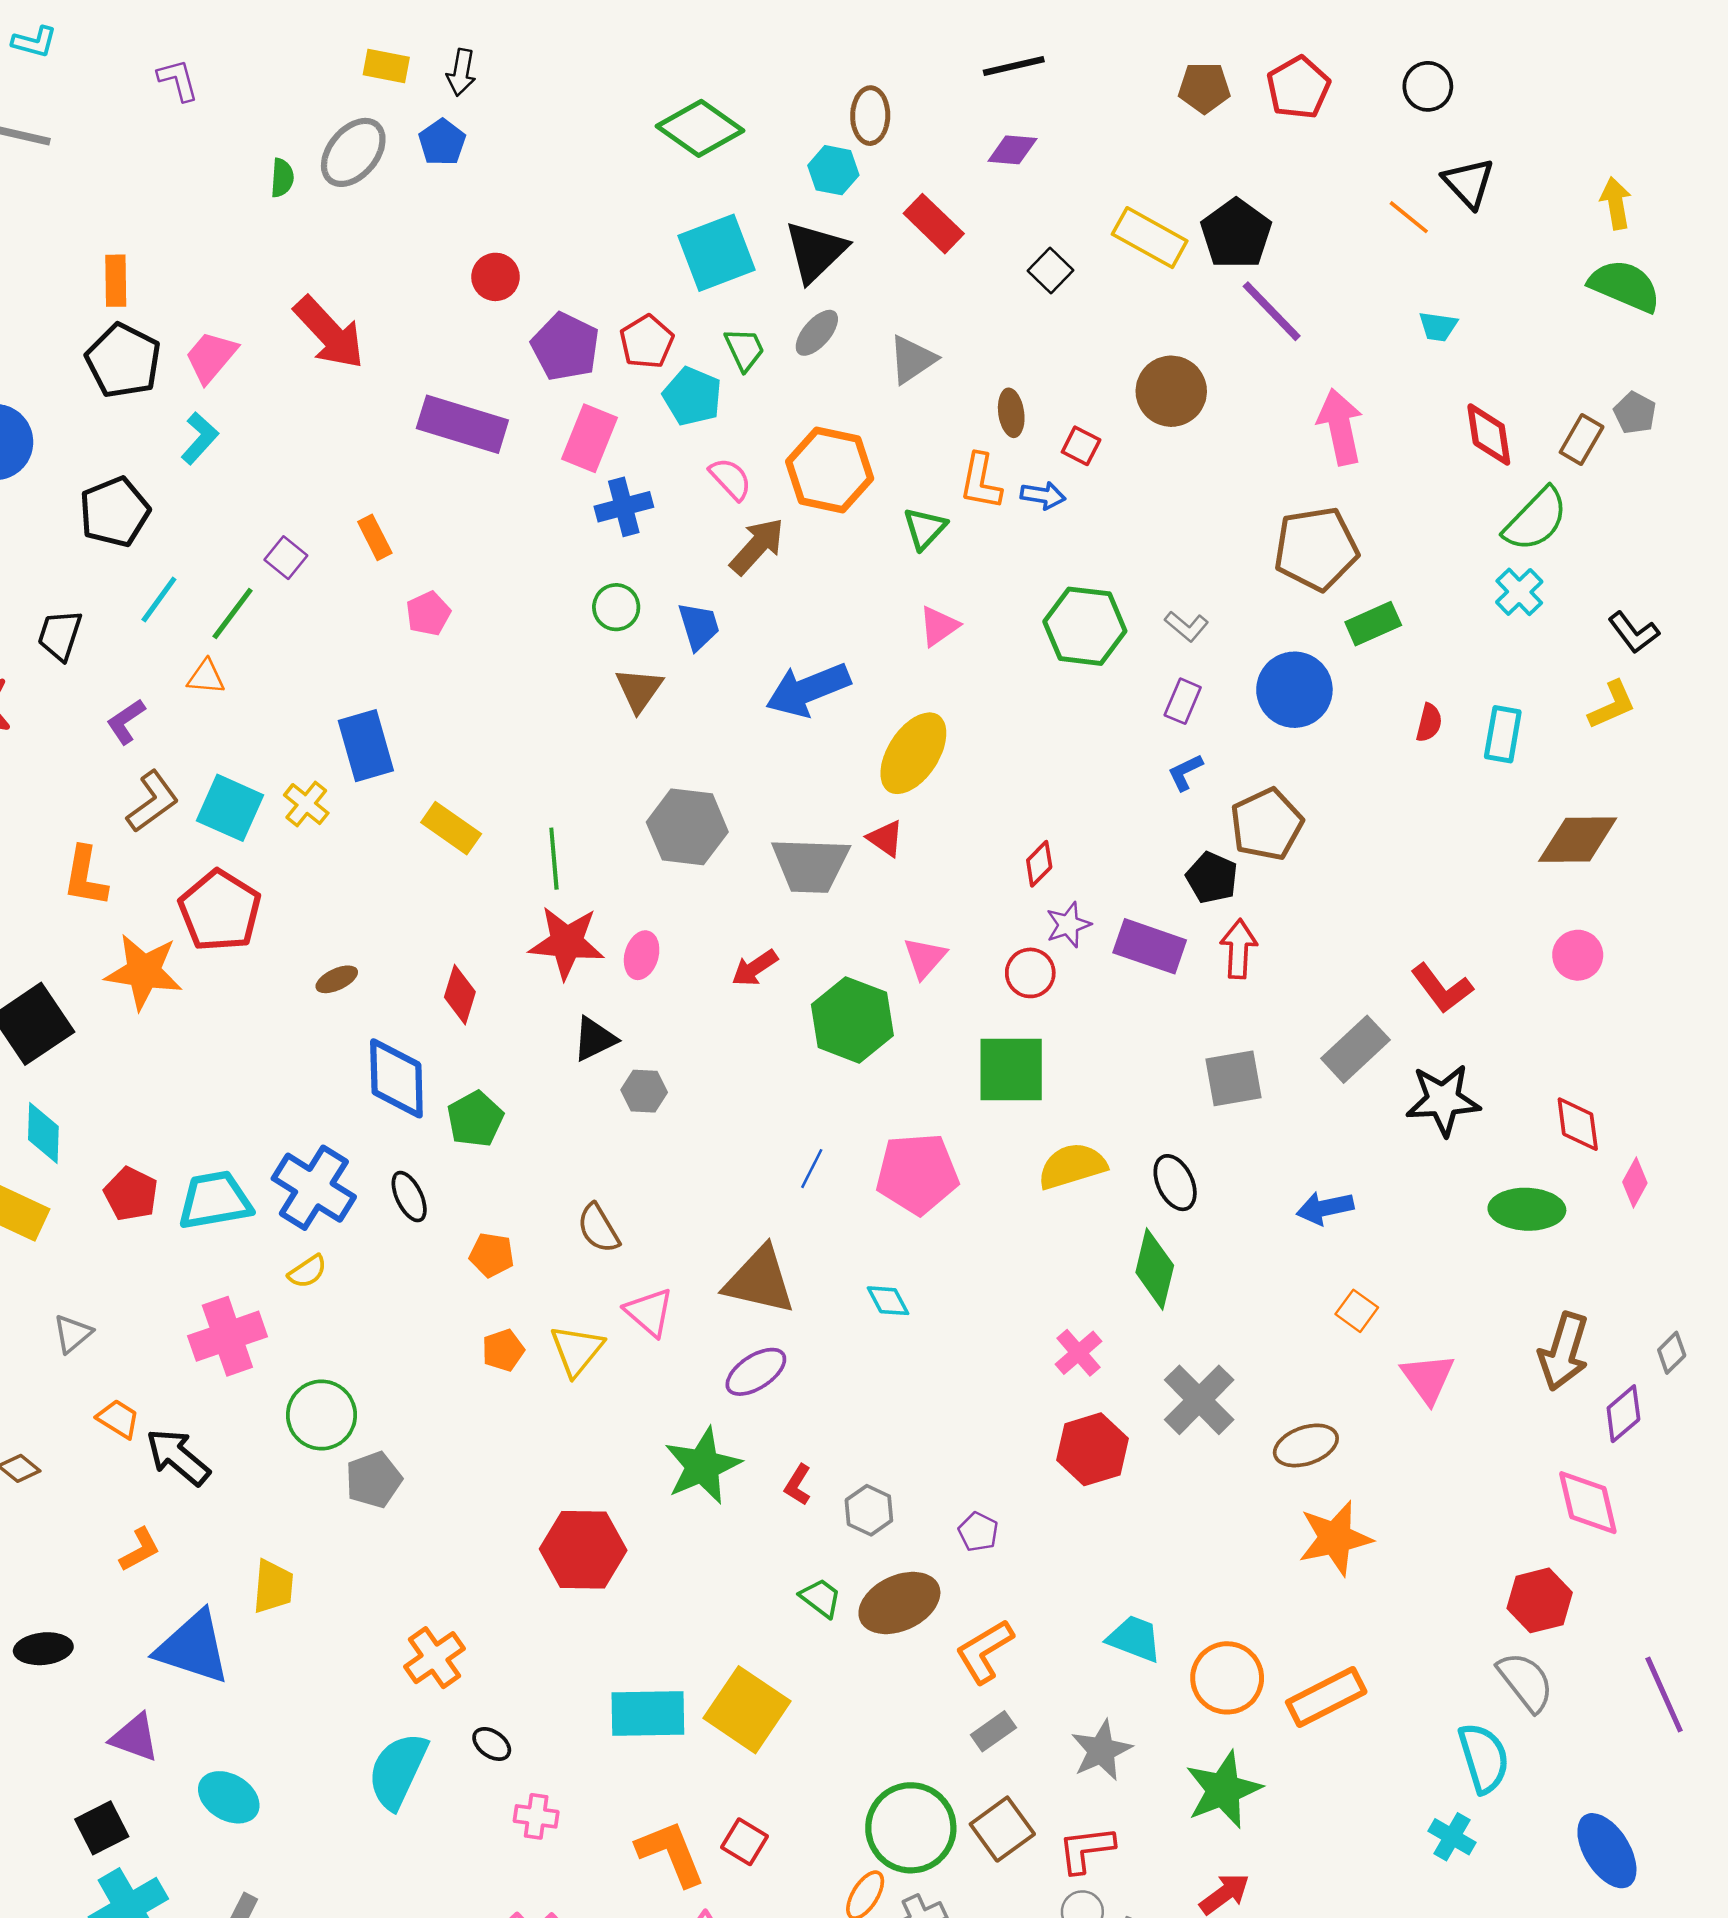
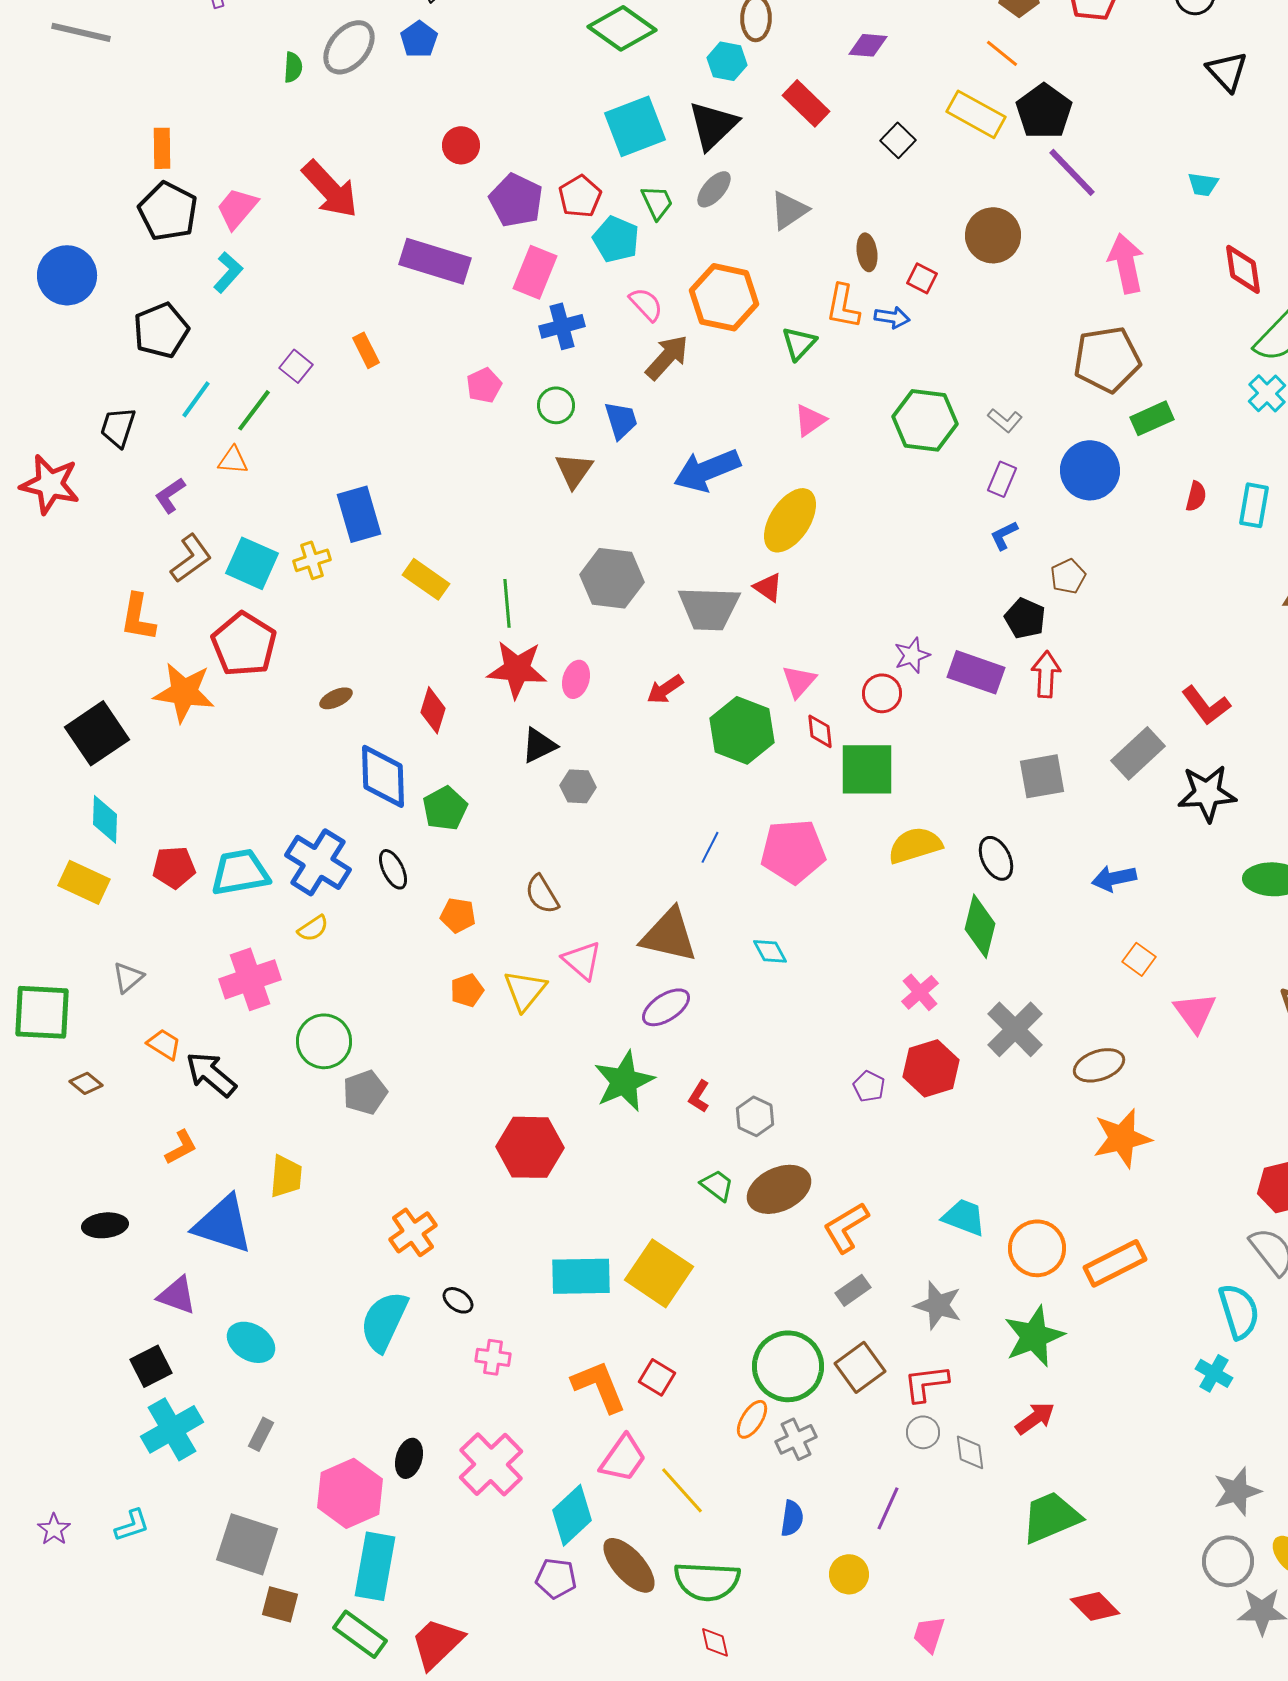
orange line: (1409, 217) -> (1002, 53), moved
pink pentagon: (428, 614) -> (484, 385), moved
yellow cross: (306, 804) -> (312, 560), turned 33
brown pentagon: (1267, 824) -> (1068, 576), size x0.6
red diamond: (1039, 864) -> (820, 731), moved, turned -51
red pentagon: (131, 1194) -> (174, 867), turned -30
purple pentagon: (978, 1532) -> (869, 1086), moved
gray star: (1101, 1750) -> (938, 1305), turned -30

